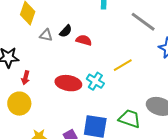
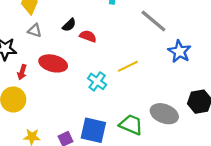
gray triangle: (46, 35) -> (35, 31), moved
red ellipse: (68, 83) -> (53, 63), moved

